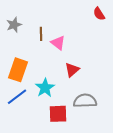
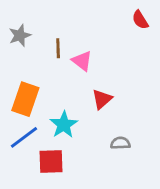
gray semicircle: (85, 101) -> (120, 143), size x0.6
red square: (58, 114) -> (51, 161), moved

